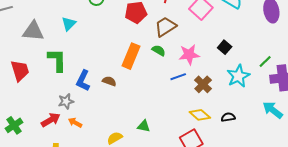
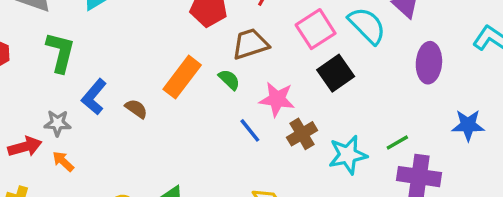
black square: (225, 47) -> (336, 73), moved, size x1.5
blue line: (178, 77) -> (250, 130), turned 56
brown cross: (203, 84) -> (302, 134), moved

